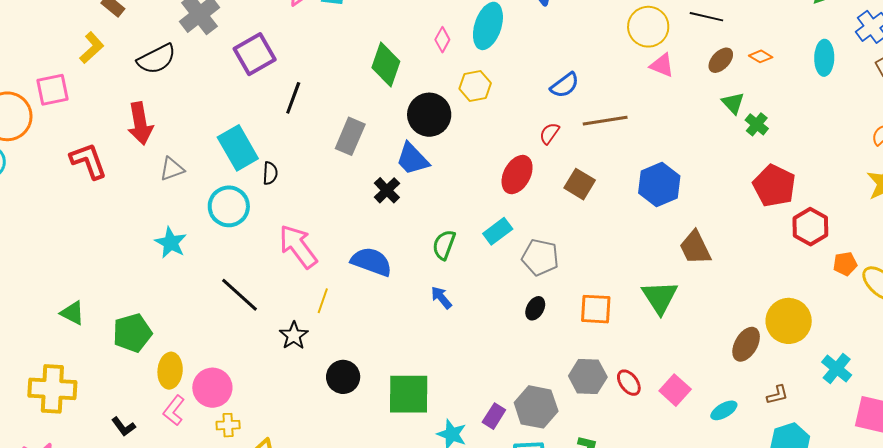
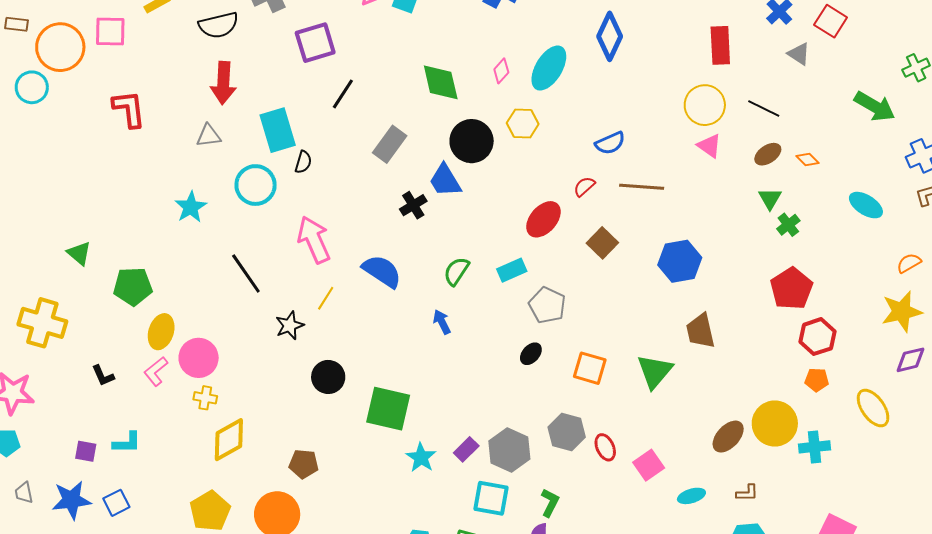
cyan ellipse: (824, 58) -> (866, 205), moved, turned -72
green diamond: (386, 64) -> (441, 82), turned -45
red arrow: (140, 123) -> (223, 83), moved
orange pentagon: (845, 264) -> (817, 380), moved
cyan cross: (837, 369) -> (814, 447), moved, turned 32

